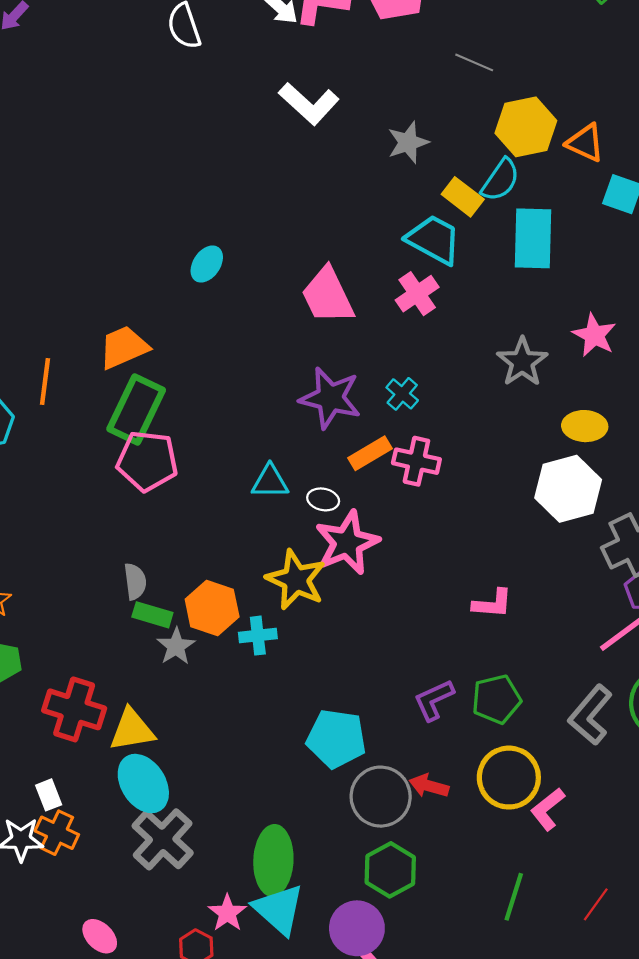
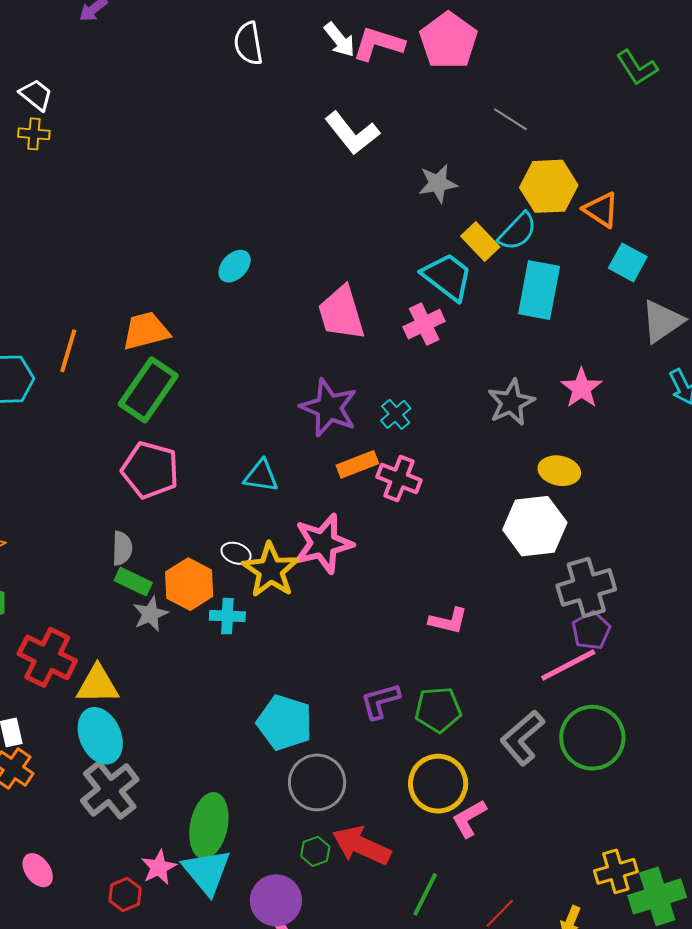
pink pentagon: (147, 461) -> (150, 470), moved
white ellipse: (323, 499) -> (236, 553), moved
red arrow: (429, 786) -> (361, 846), moved, size x1.6
green hexagon: (390, 870) -> (315, 851), size x0.6

